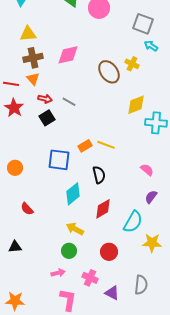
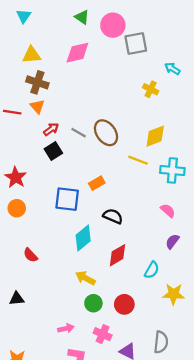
gray square: (143, 24) -> (136, 43), moved, turned -30
pink diamond: (68, 55) -> (77, 53), moved
brown cross: (33, 58) -> (37, 82), turned 30
brown ellipse: (109, 72) -> (106, 133), moved
red arrow: (45, 99) -> (51, 129), turned -48
red star: (14, 108) -> (16, 177), moved
cyan cross: (156, 123) -> (172, 170), moved
yellow line: (106, 145) -> (138, 160), moved
black semicircle: (99, 175) -> (113, 216), turned -54
cyan semicircle: (133, 222) -> (152, 270), size x0.7
green circle: (69, 251) -> (93, 303), moved

